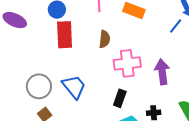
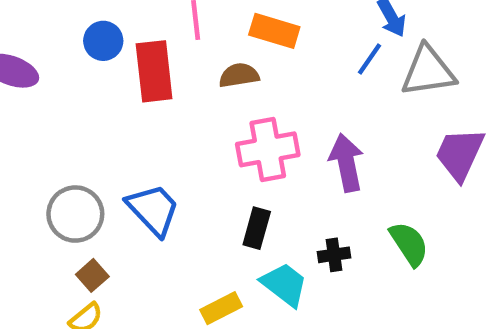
red rectangle: (65, 35) -> (154, 71), moved
brown semicircle: (105, 39) -> (239, 75), moved, turned -102

